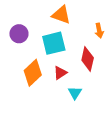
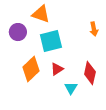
orange triangle: (61, 15) -> (41, 14), moved
red diamond: (88, 59) -> (90, 73), moved

